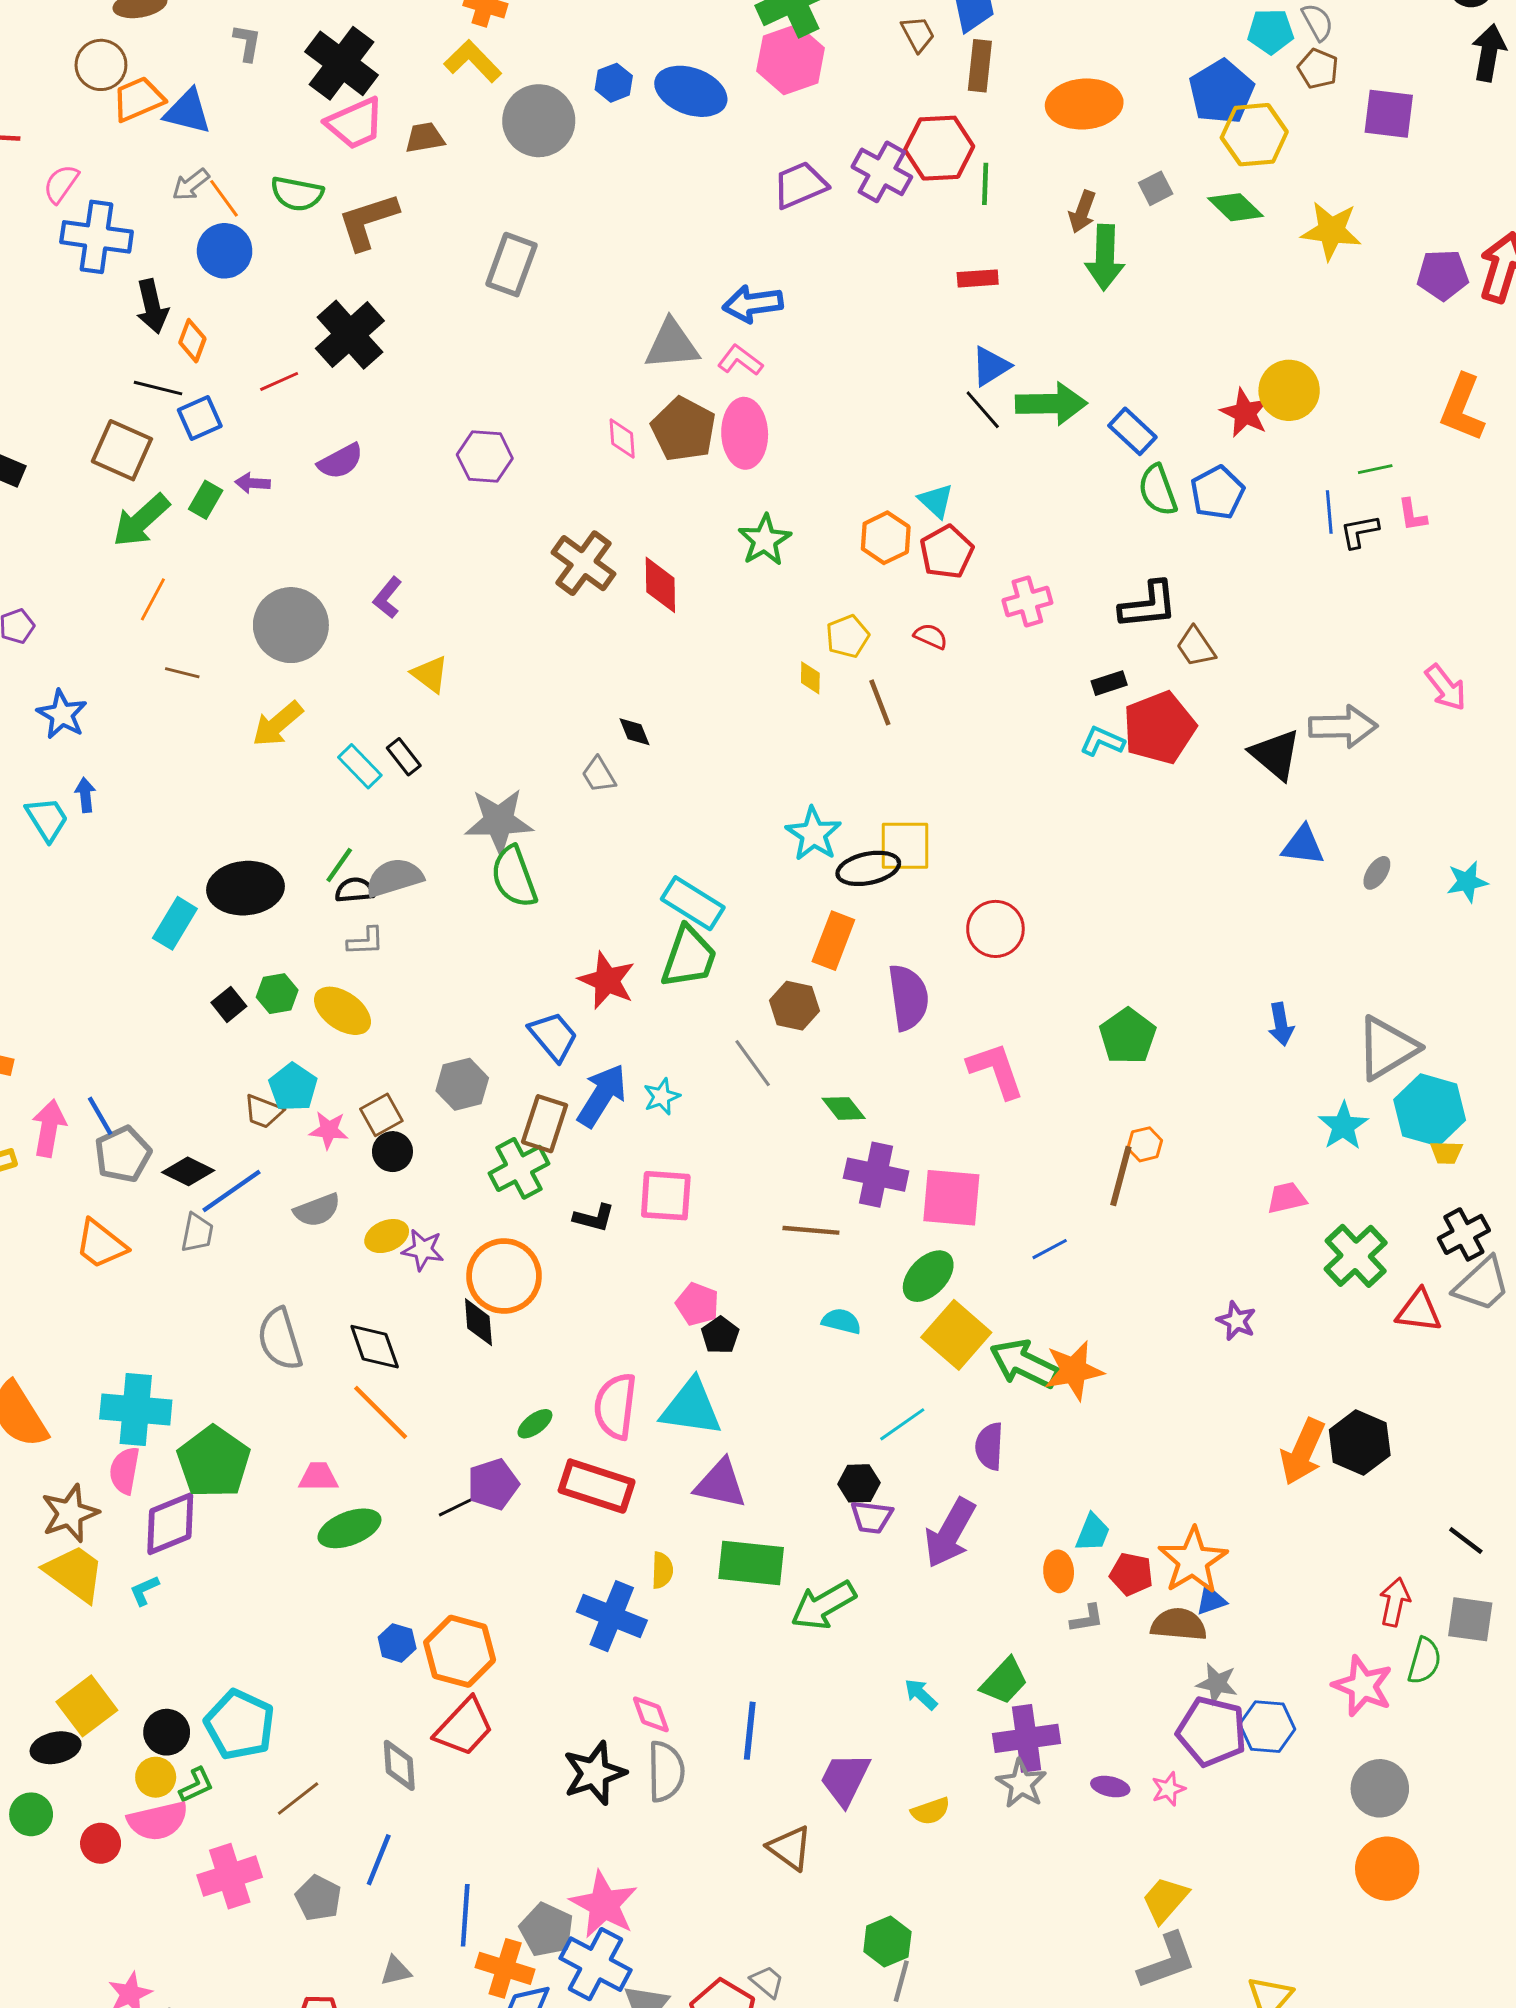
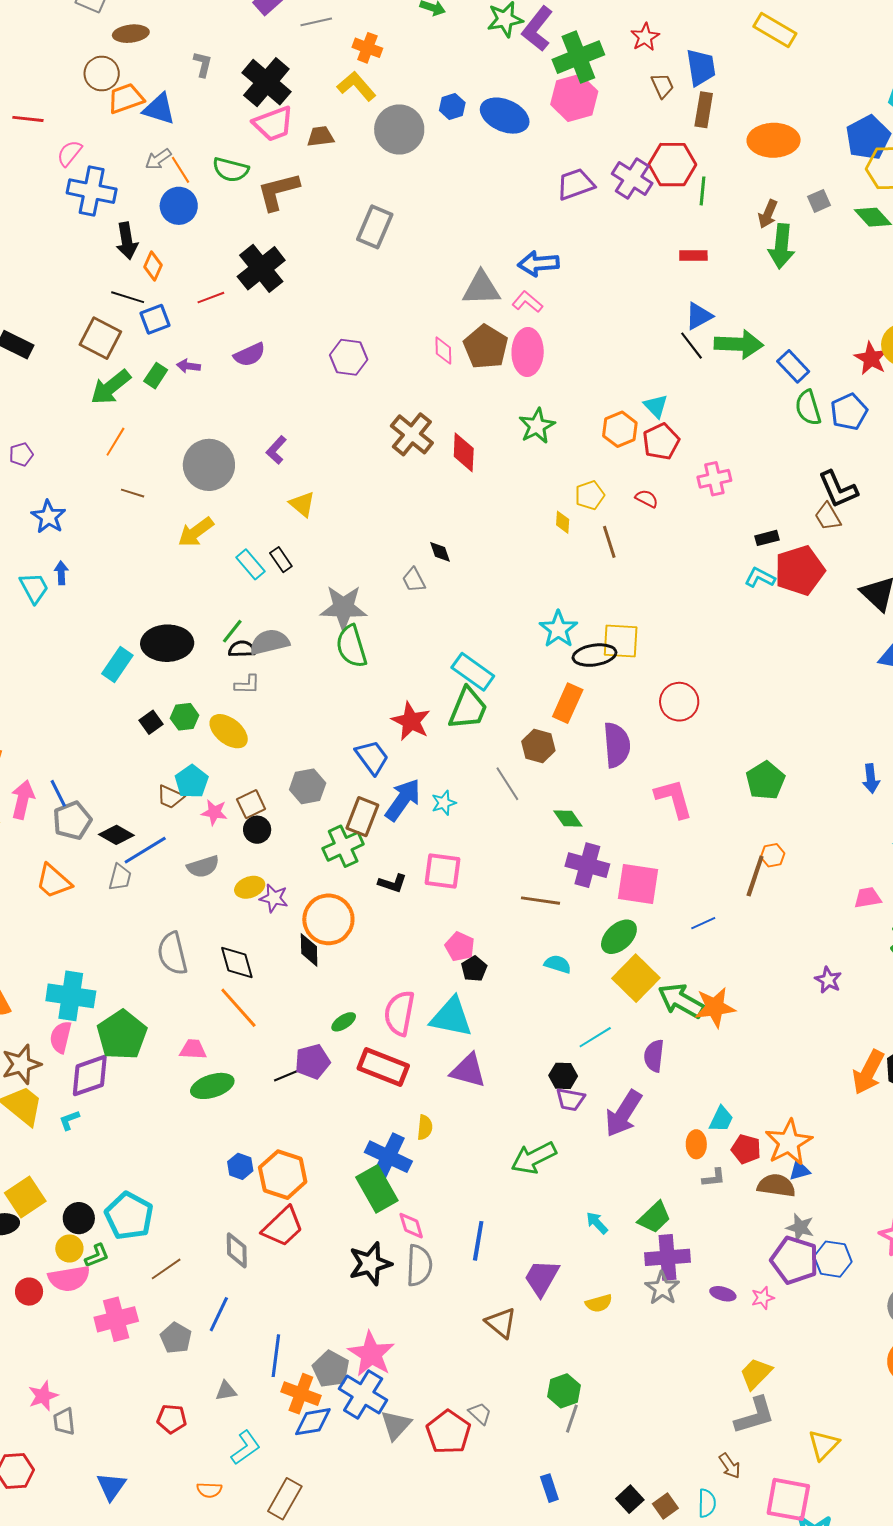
black L-shape: (1148, 605) -> (838, 489), moved, turned 69
green rectangle: (751, 1563) -> (377, 1189), moved, turned 51

